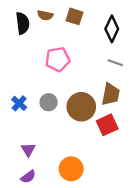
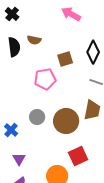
brown square: (75, 16) -> (65, 59), moved, turned -35
blue cross: (19, 103) -> (11, 130), moved
red square: (107, 125) -> (78, 156), moved

